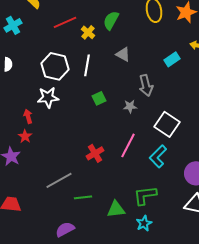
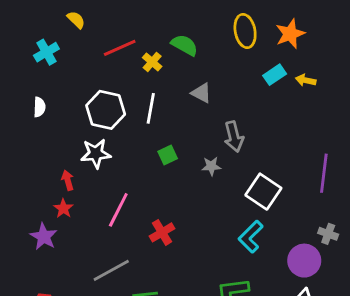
green semicircle: (111, 20) -> (185, 45), turned 90
cyan rectangle: (172, 59) -> (275, 75), moved
pink line: (128, 145) -> (118, 210), moved

